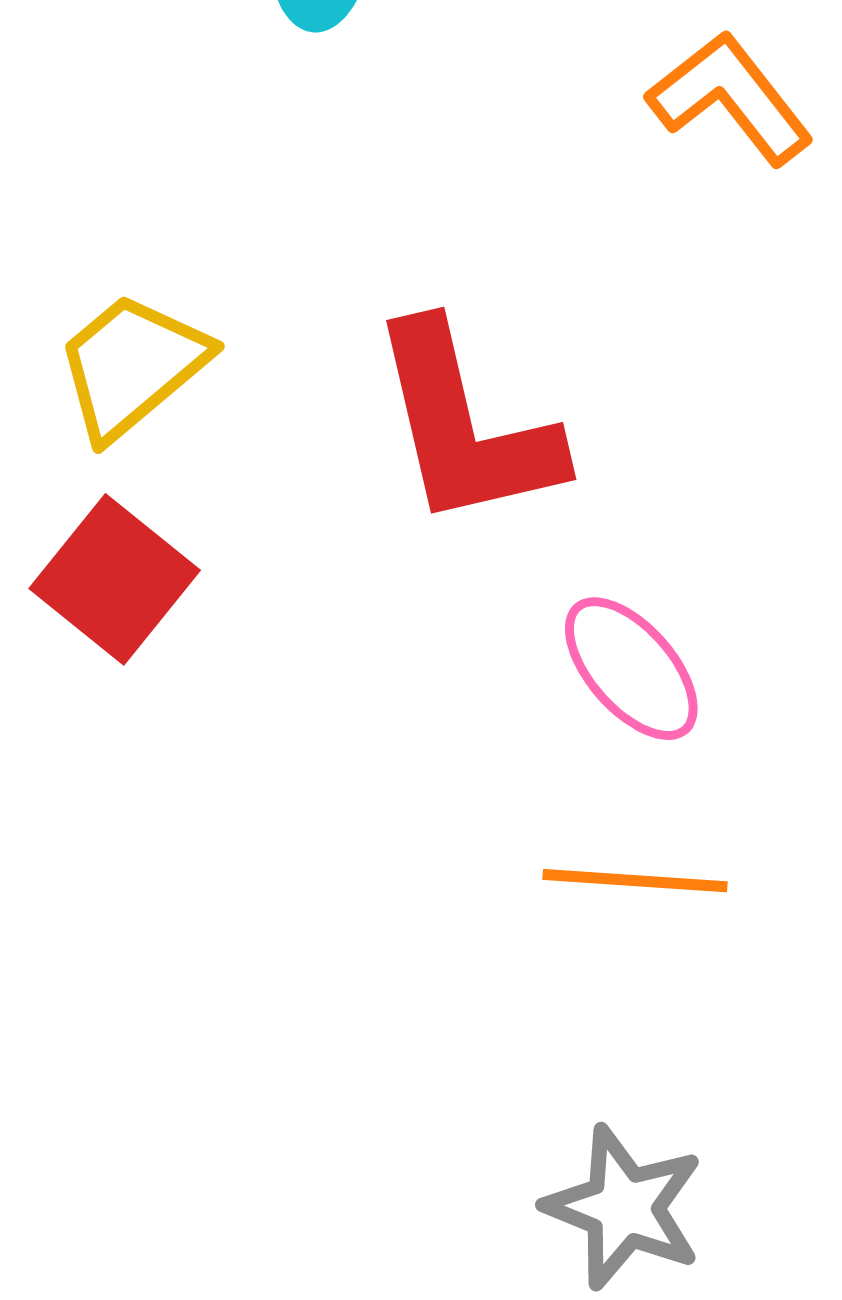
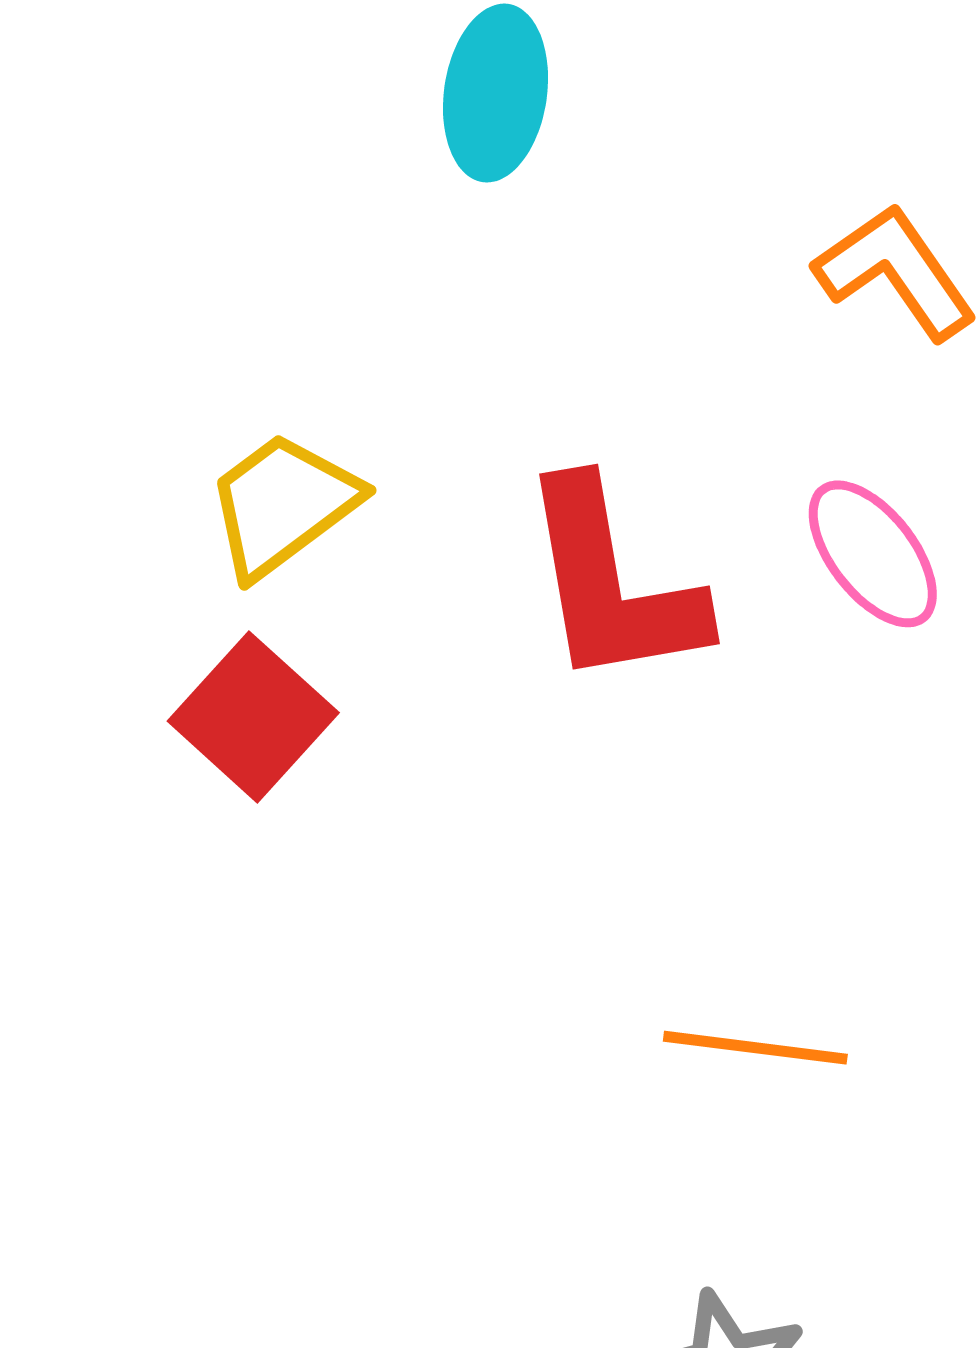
pink ellipse: (631, 669) -> (873, 554), moved

